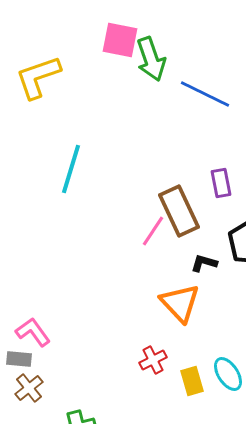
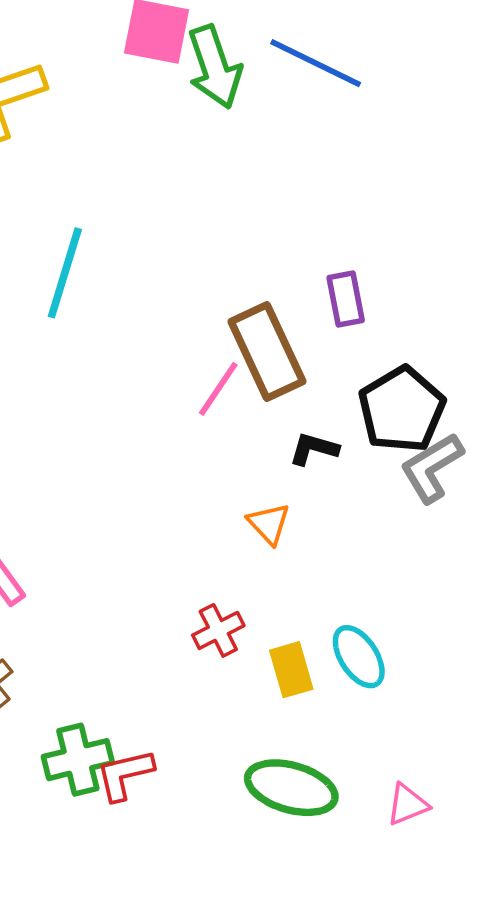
blue line: (205, 94) -> (316, 63), moved
orange triangle: (180, 303) -> (269, 524), size x0.6

